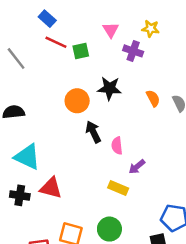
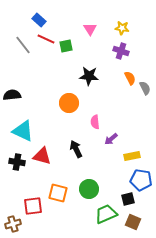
purple cross: (133, 51) -> (121, 51), moved
gray line: (16, 58) -> (23, 45), moved
orange semicircle: (153, 98) -> (130, 78), moved
orange circle: (77, 101) -> (69, 103), moved
black arrow: (93, 132) -> (76, 149), moved
yellow rectangle: (118, 188) -> (132, 156), moved, turned -35

